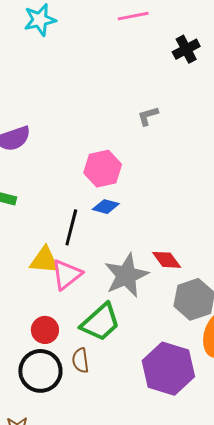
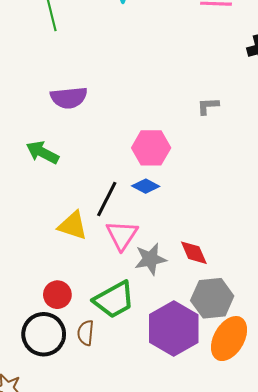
pink triangle: (67, 274) -> (122, 235), moved, turned -32
gray star: (126, 275) -> (150, 259), size x0.7
purple hexagon: (168, 369) -> (174, 328), moved

